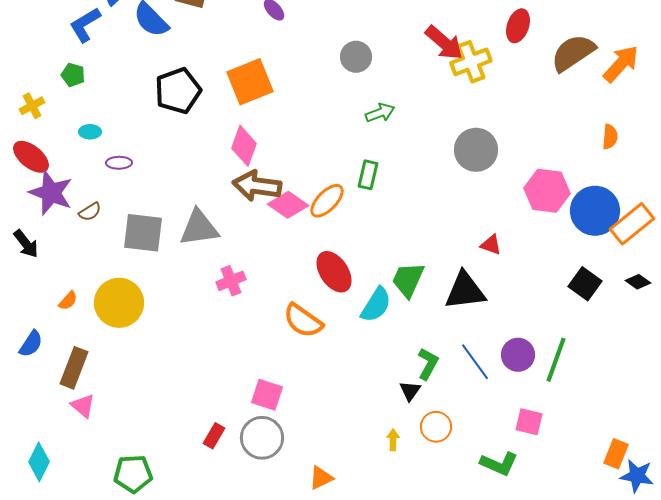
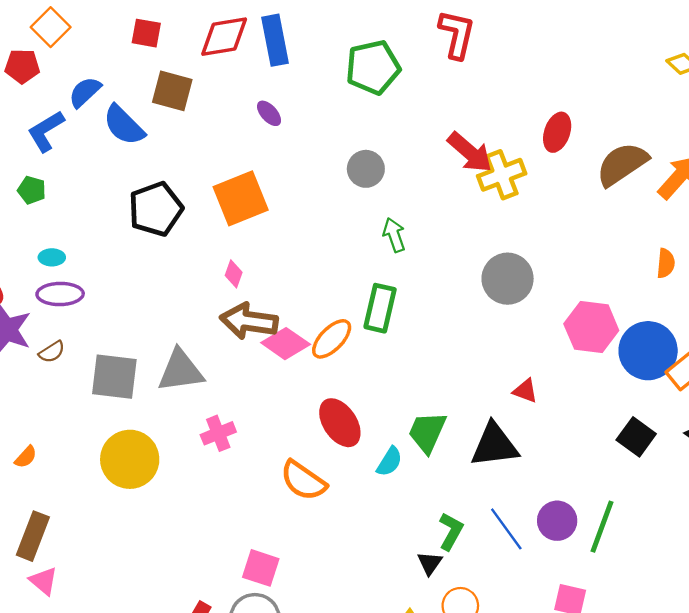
green arrow: (380, 113) -> (394, 235), turned -88
pink diamond: (244, 146) -> (234, 274), size x0.6
purple ellipse: (119, 163) -> (60, 294), moved, size x1.5
green rectangle: (368, 175) -> (380, 308), size x1.4
yellow circle: (119, 303) -> (130, 459), moved
cyan semicircle: (376, 305) -> (389, 462), size x0.7

